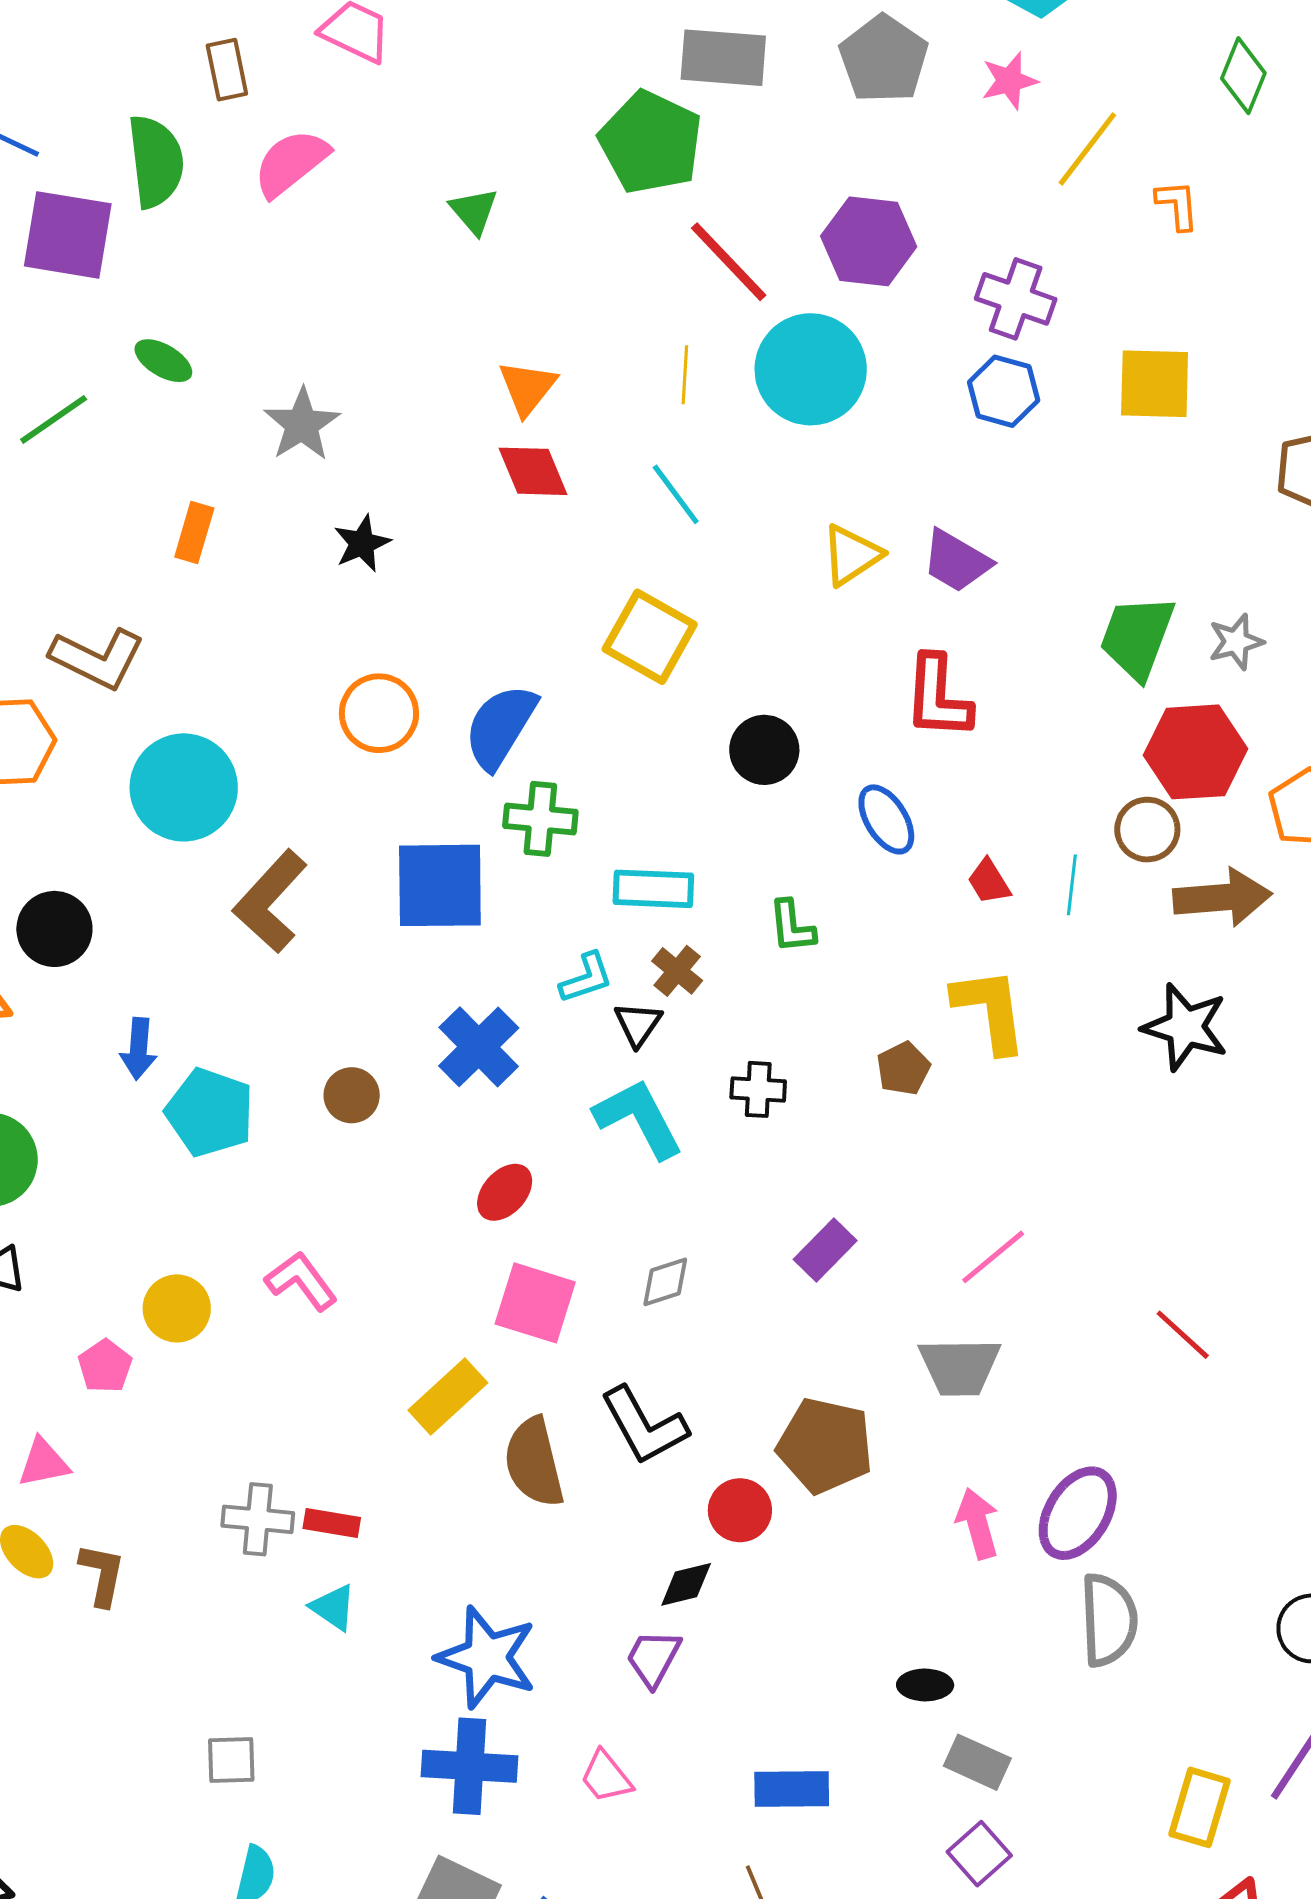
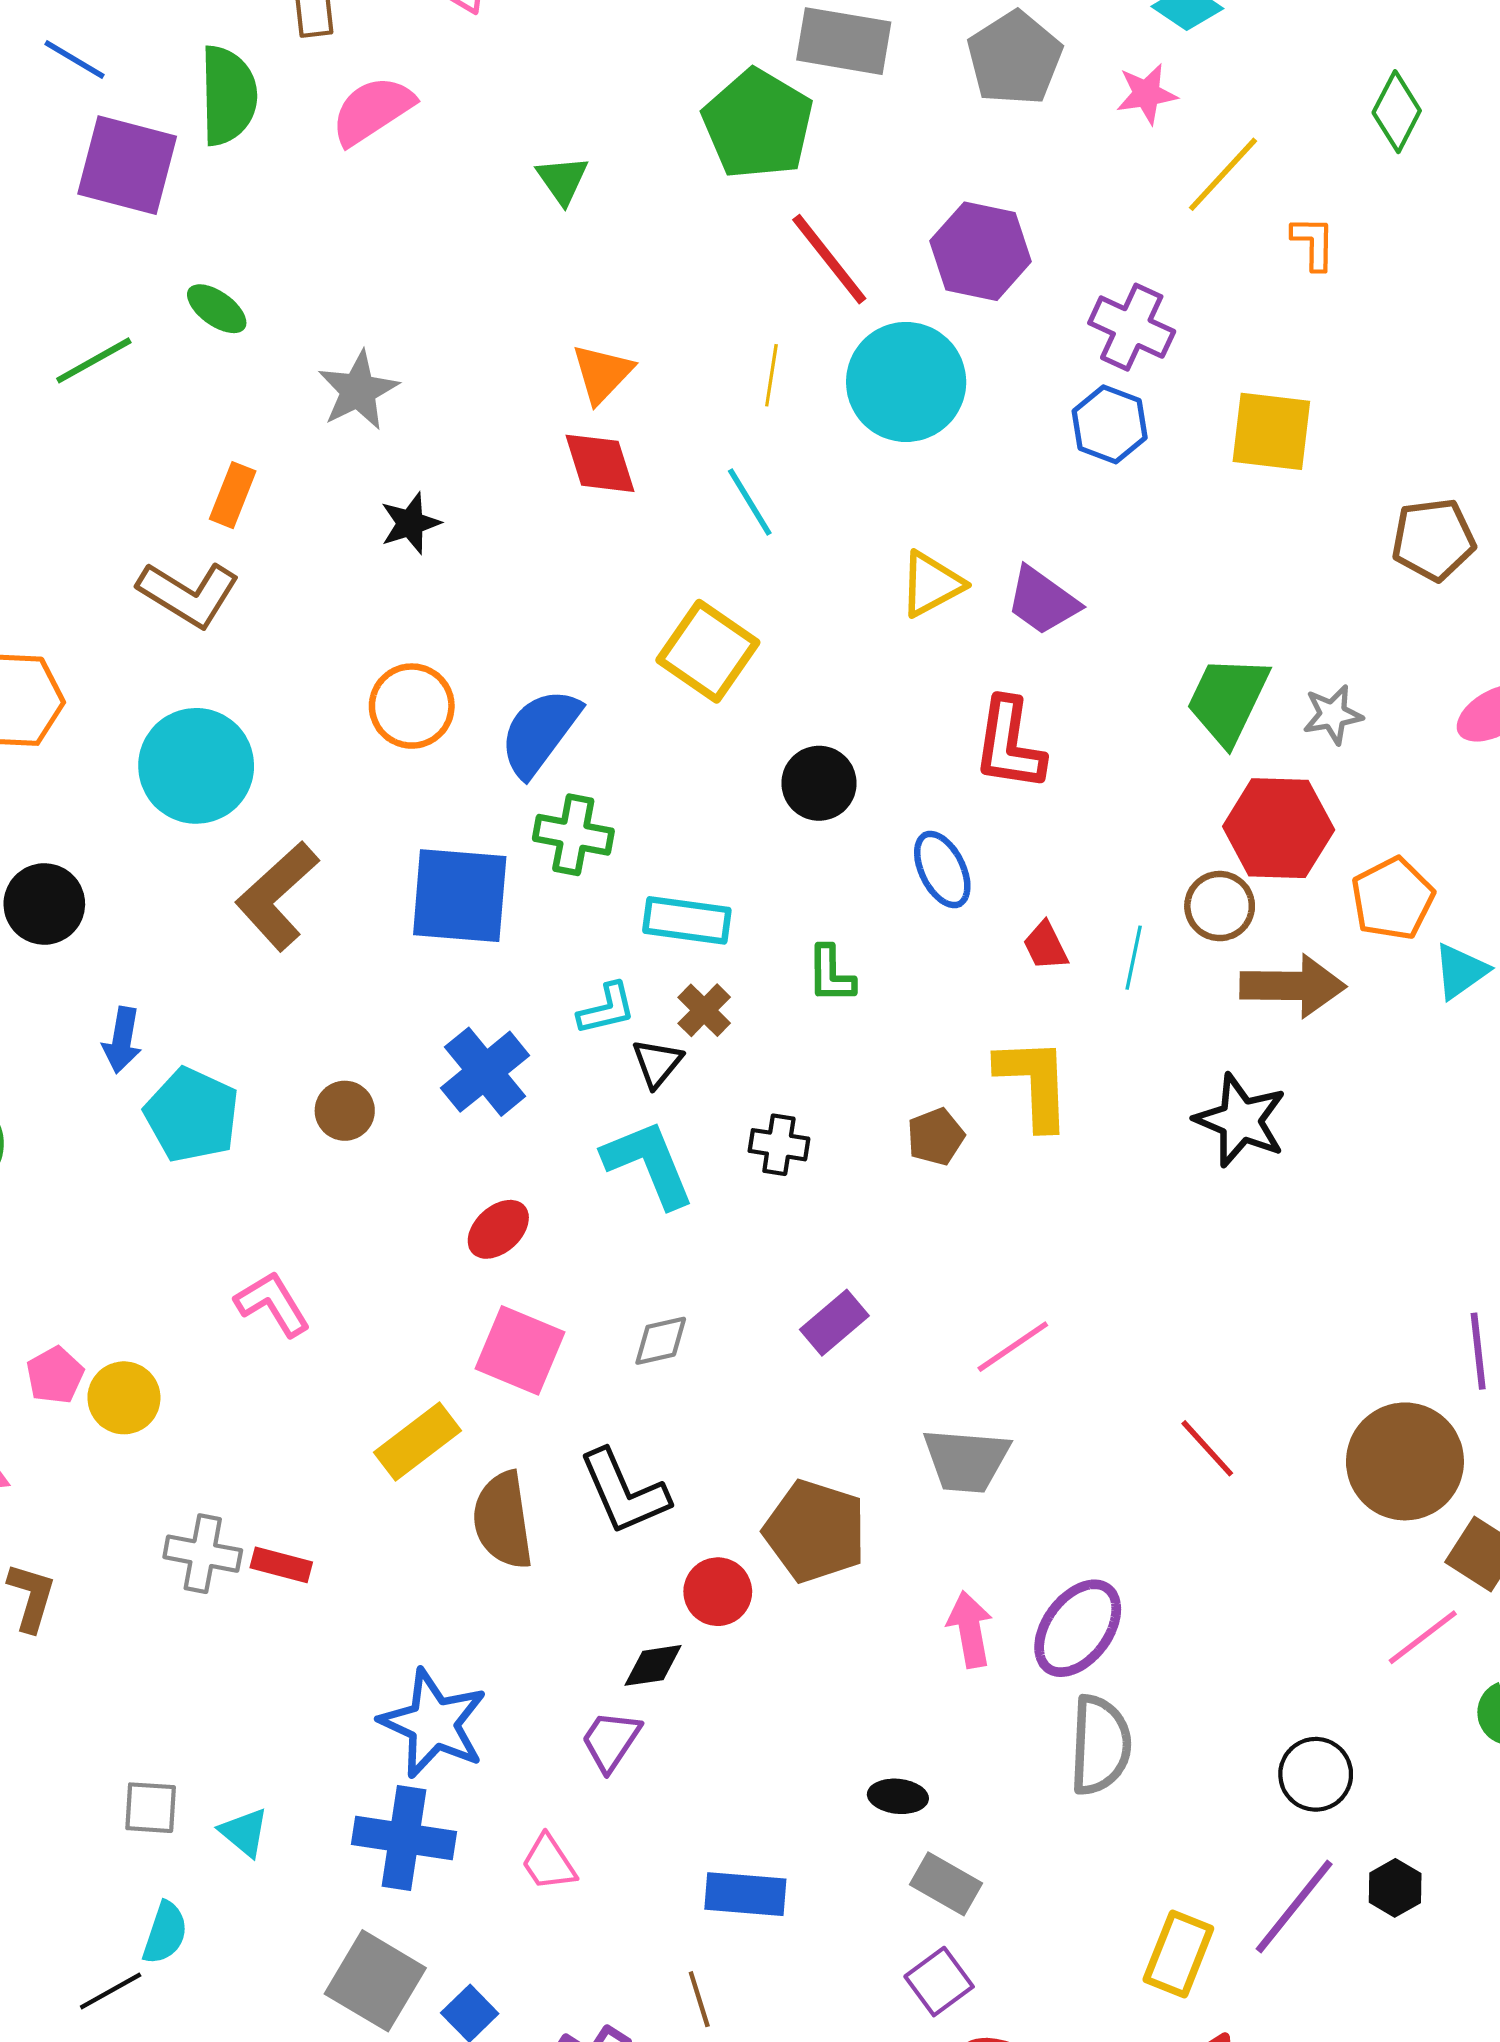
brown L-shape: (97, 658) -> (189, 594), moved
yellow circle: (177, 1308) -> (124, 1398), moved
cyan triangle: (333, 1607) -> (244, 1832), moved

